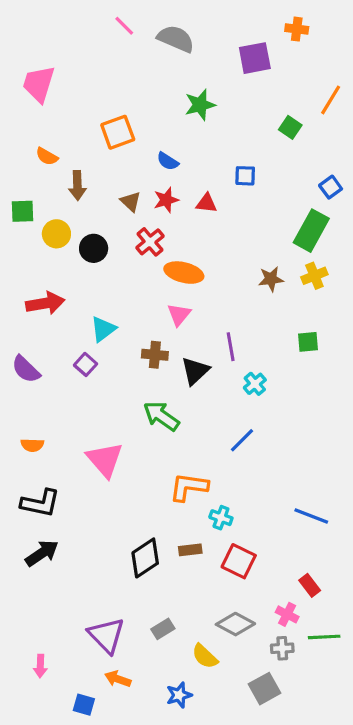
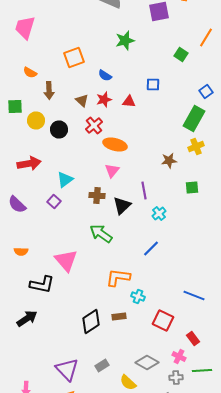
brown star: (271, 279) -> (169, 160), moved
black L-shape: (40, 503) -> (42, 284), moved
red square: (239, 561) -> (163, 320), moved

